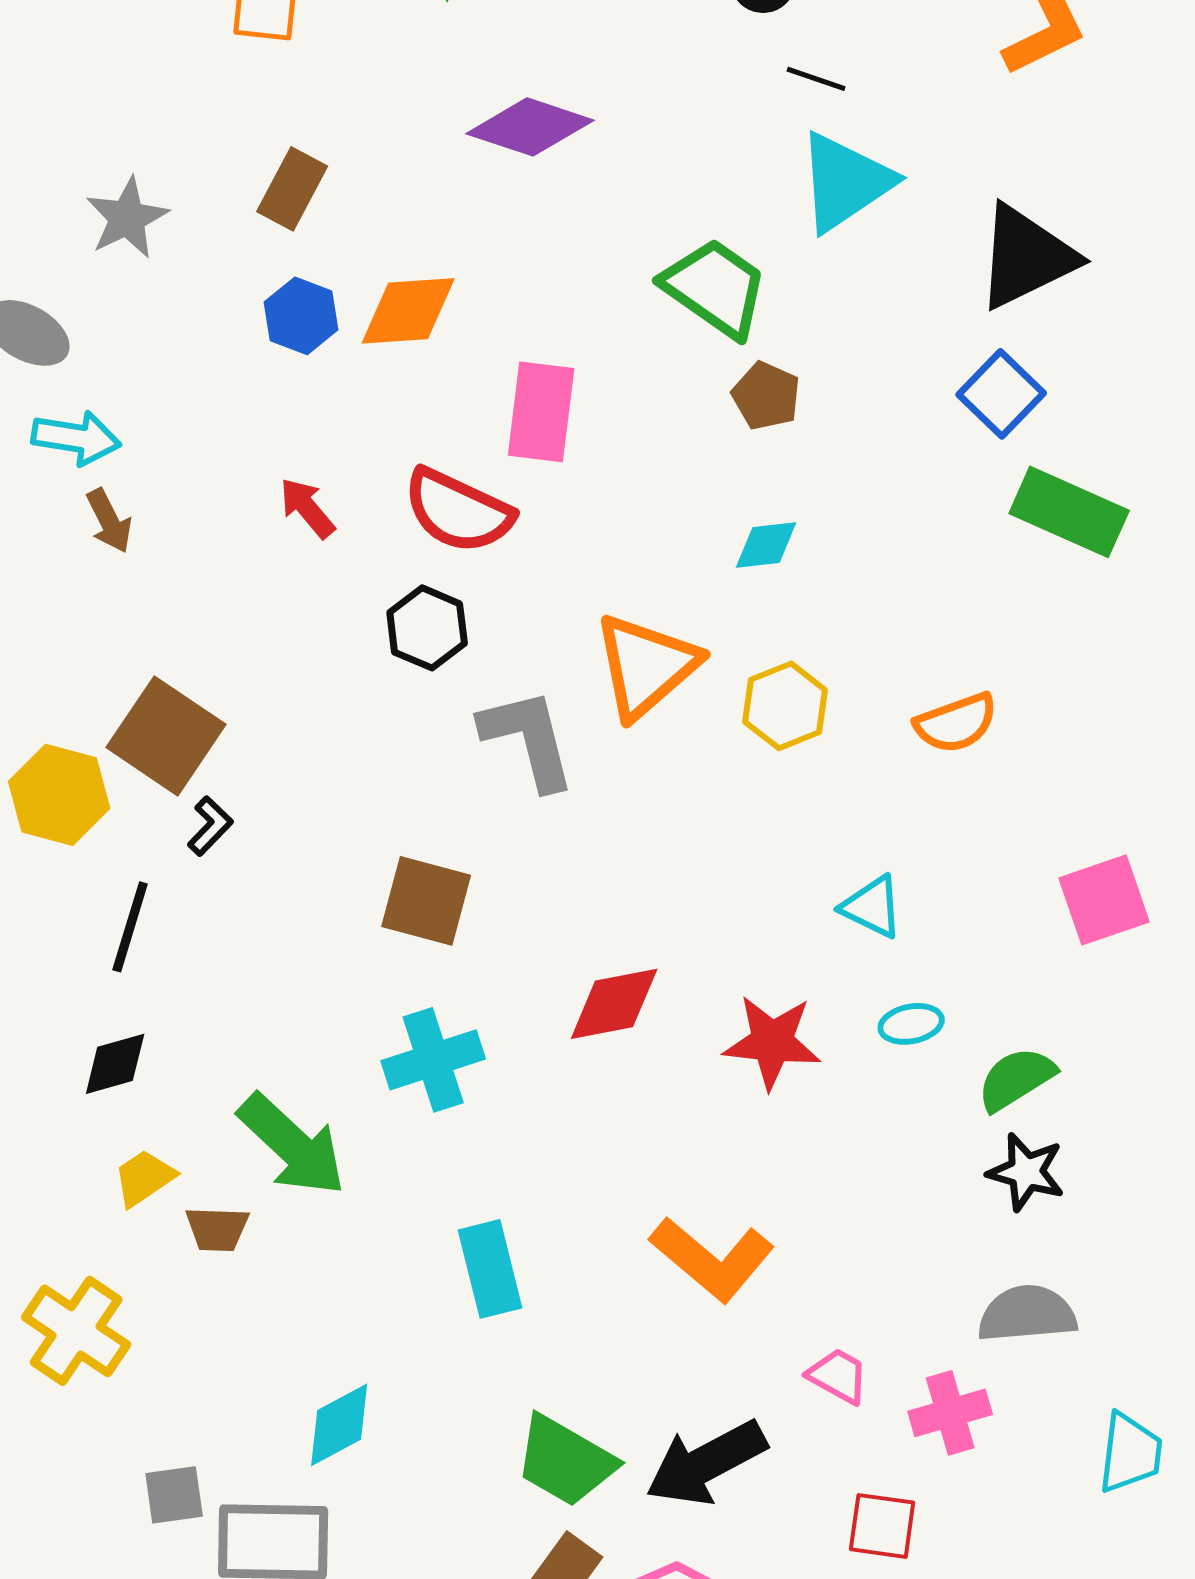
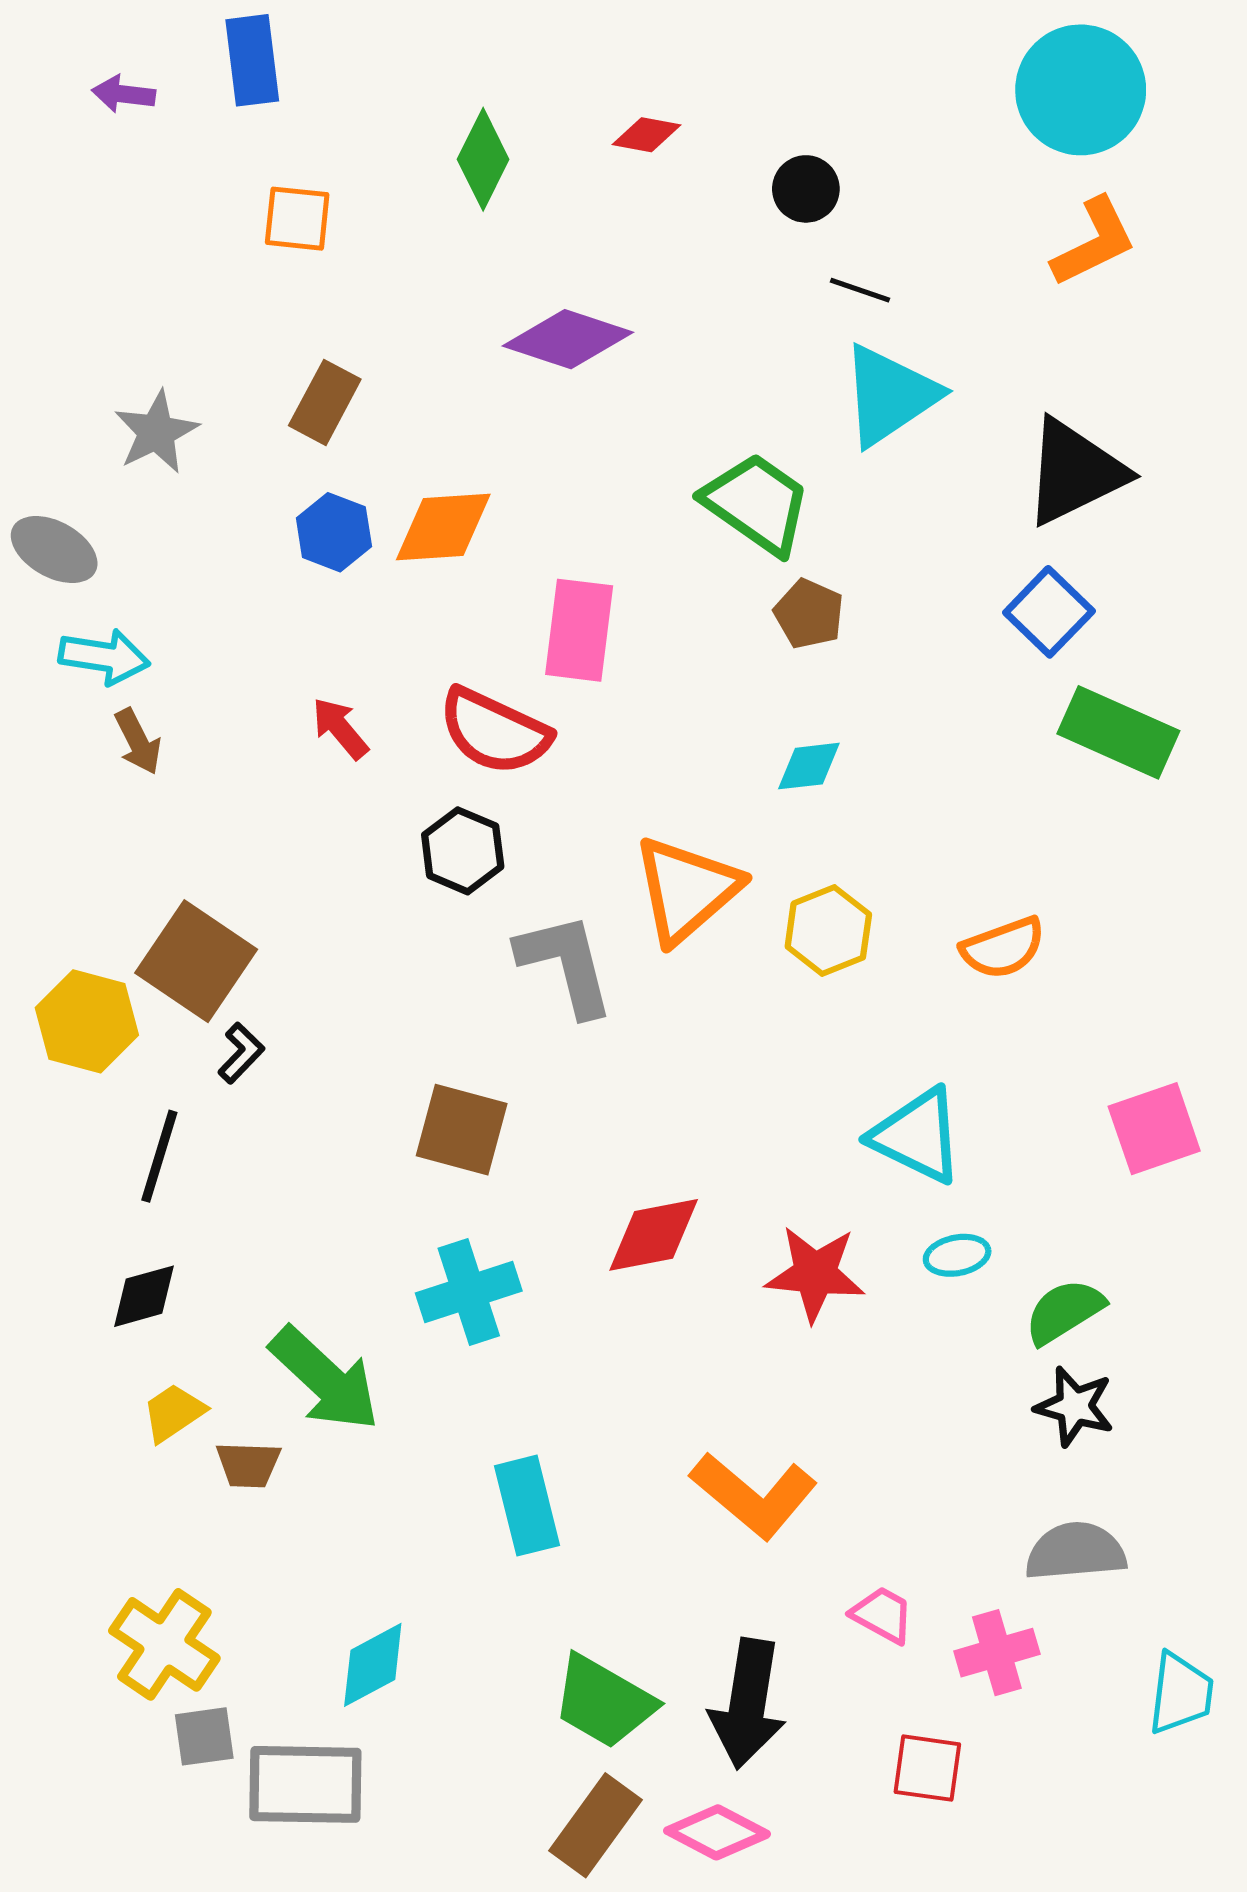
cyan triangle: (872, 907) -> (917, 1136), size x1.5
yellow cross: (76, 1331) -> (164, 1644), moved
black arrow: (706, 1463) -> (748, 1704), turned -53

